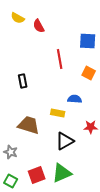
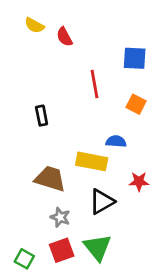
yellow rectangle: (58, 113) -> (92, 161), size x1.5
gray star: (11, 152) -> (60, 217), moved
green triangle: (62, 173) -> (97, 247), turned -45

